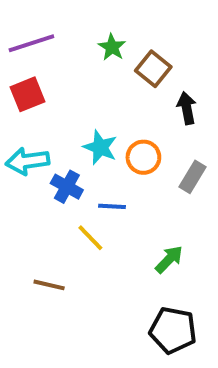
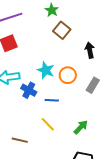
green star: (112, 47) -> (52, 10), moved
brown square: (153, 69) -> (62, 30), moved
yellow line: (90, 238) -> (48, 124), moved

